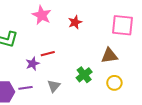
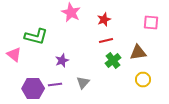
pink square: (123, 25) -> (151, 22), size x0.7
red line: (48, 54) -> (106, 40), moved
green cross: (84, 75) -> (113, 60), moved

